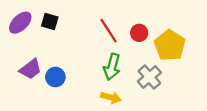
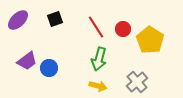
black square: (50, 22) -> (55, 19), moved, turned -35
gray cross: (149, 77) -> (137, 82), moved

